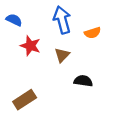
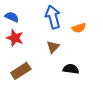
red star: (30, 46) -> (15, 38), moved
brown rectangle: (25, 100) -> (21, 71), moved

